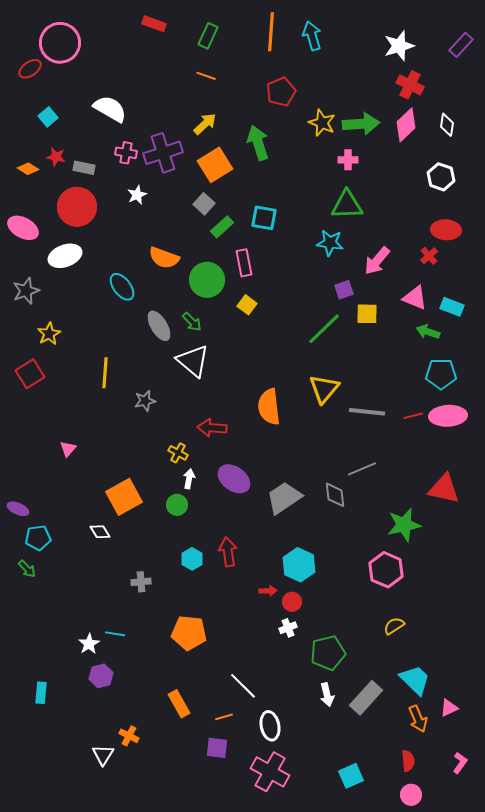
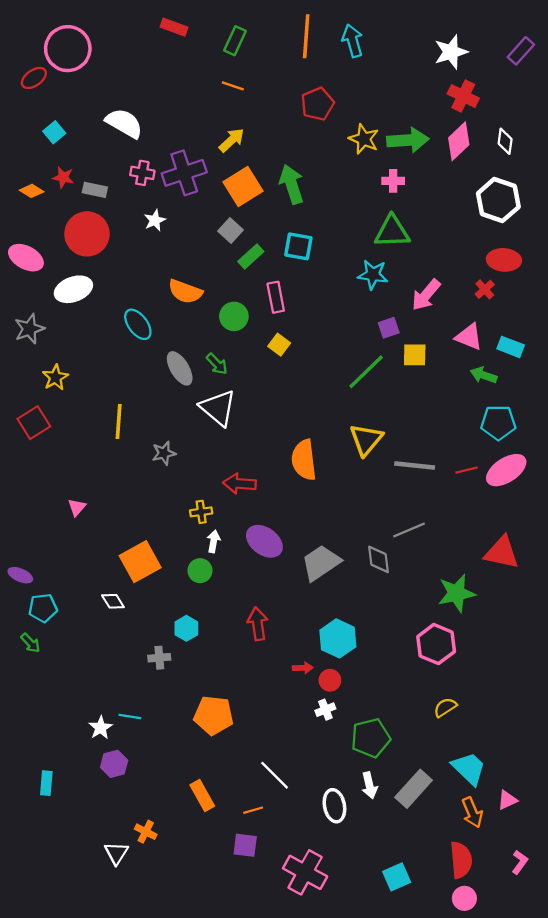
green arrow: (258, 143) -> (292, 184), moved
white hexagon: (441, 177) -> (498, 200), size x1.4
green circle: (207, 280) -> (234, 316), size x0.7
pink ellipse: (448, 416) -> (506, 470), turned -30
yellow cross: (178, 453) -> (201, 512), turned -36
cyan hexagon: (192, 559) -> (186, 628), moved
white ellipse: (270, 726) -> (334, 806), moved
red semicircle: (408, 761) -> (461, 860), size x1.5

